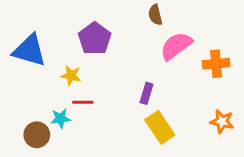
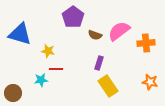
brown semicircle: (155, 15) -> (95, 35), moved, turned -56
purple pentagon: (95, 39) -> (73, 17), moved
brown circle: (37, 135) -> (13, 93), moved

